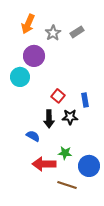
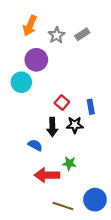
blue circle: (89, 166) -> (95, 200), moved
brown line: (67, 185) -> (63, 206), moved

